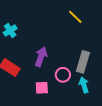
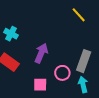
cyan cross: (10, 31) -> (11, 34), moved, turned -32

